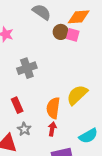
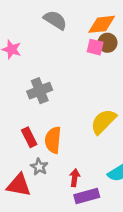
brown circle: (61, 32) -> (107, 43), moved
orange semicircle: (53, 108) -> (53, 140), moved
red arrow: (52, 129) -> (75, 178), moved

